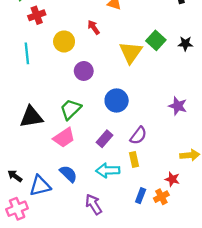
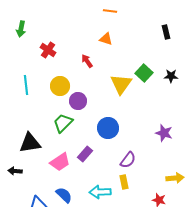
red cross: (37, 15) -> (48, 50), moved, turned -35
yellow circle: (64, 41) -> (60, 86), moved
green trapezoid: (71, 109) -> (63, 123), moved
purple rectangle: (104, 139) -> (85, 154), moved
black arrow: (15, 176) -> (15, 171), moved, turned -32

